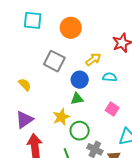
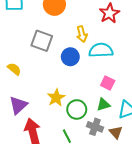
yellow arrow: (93, 59) -> (82, 34), turned 119
cyan semicircle: (110, 77) -> (101, 50), size x1.6
green triangle: (77, 99) -> (103, 105), moved

